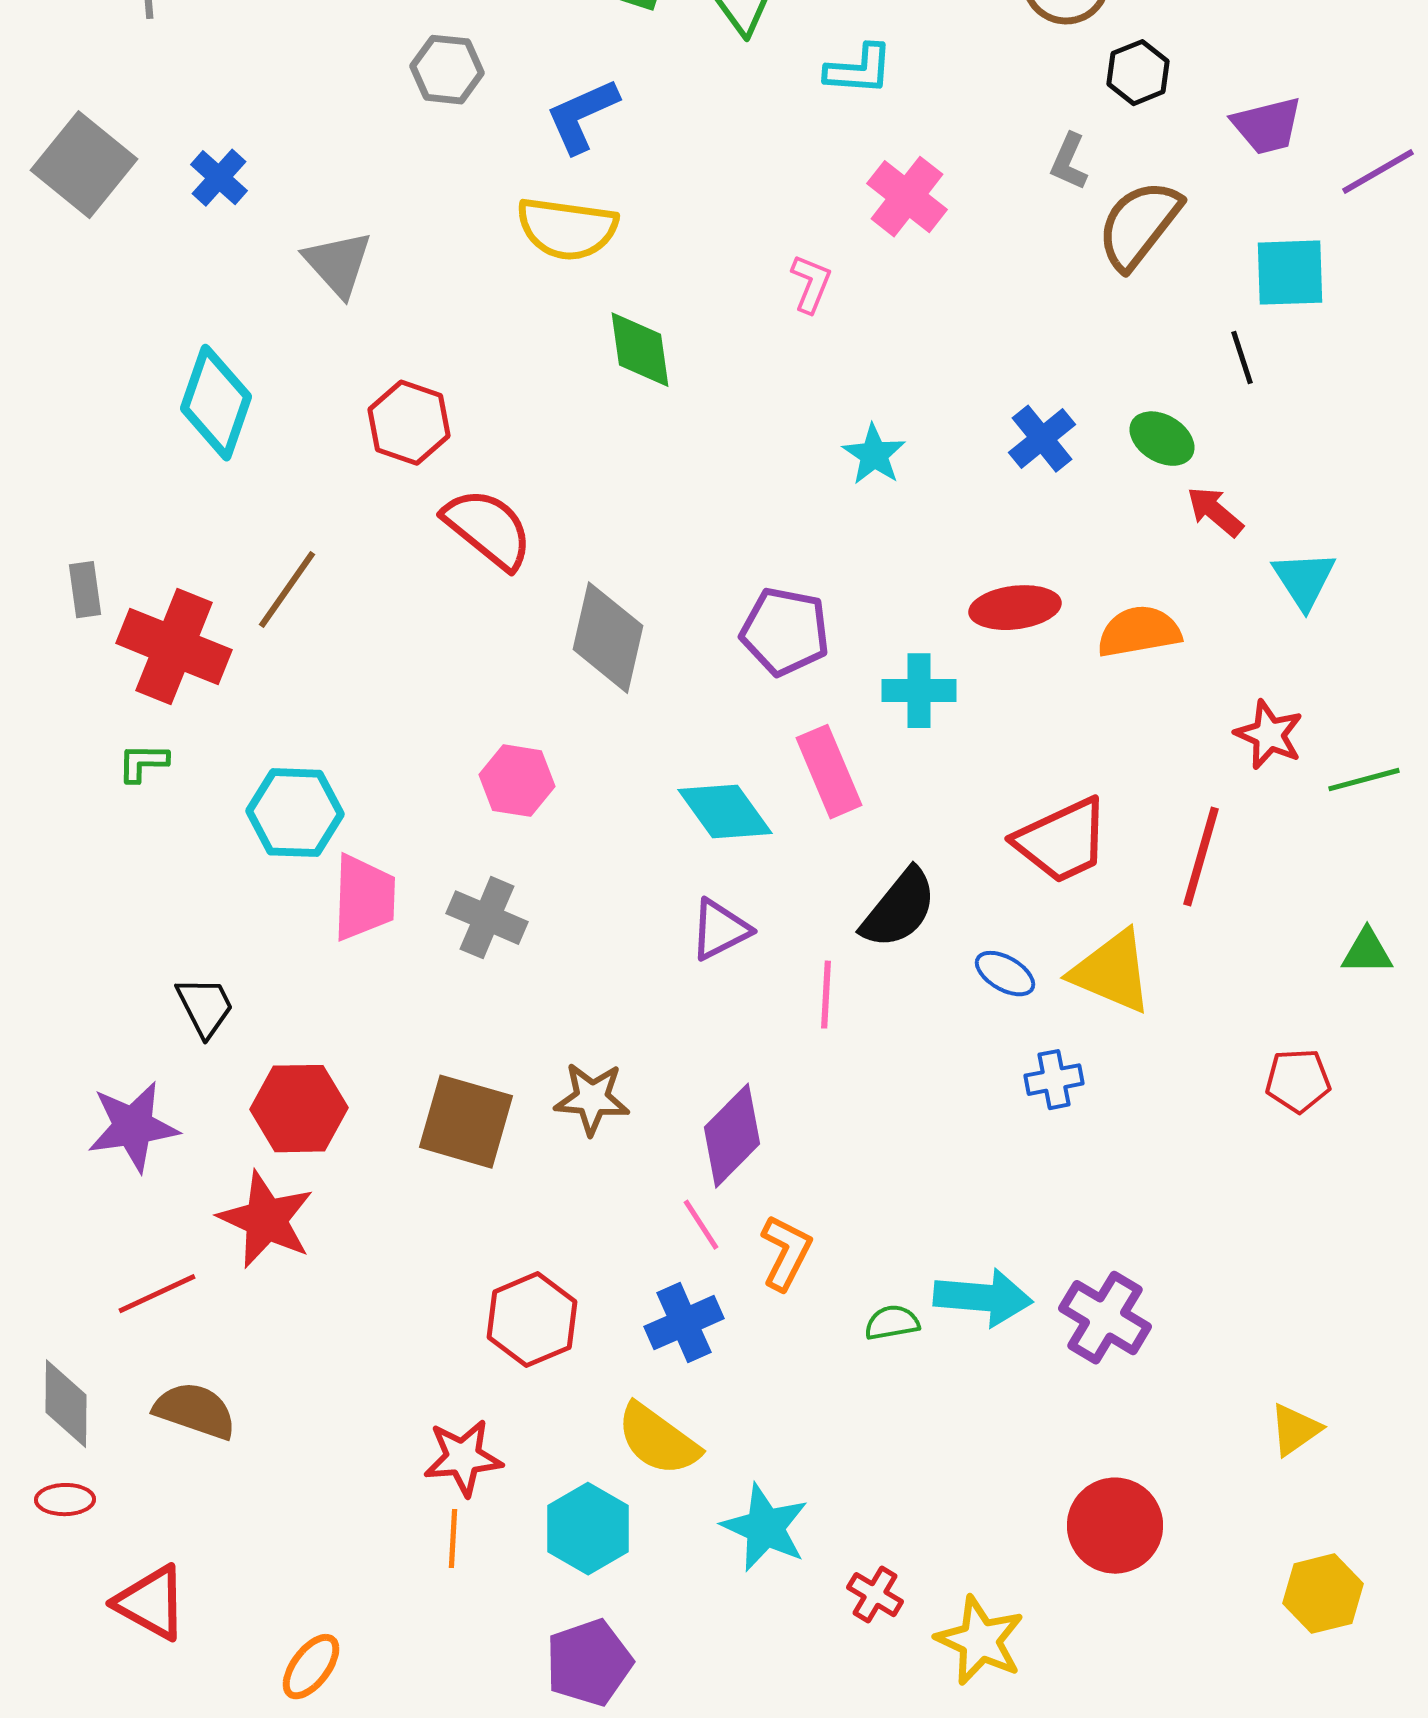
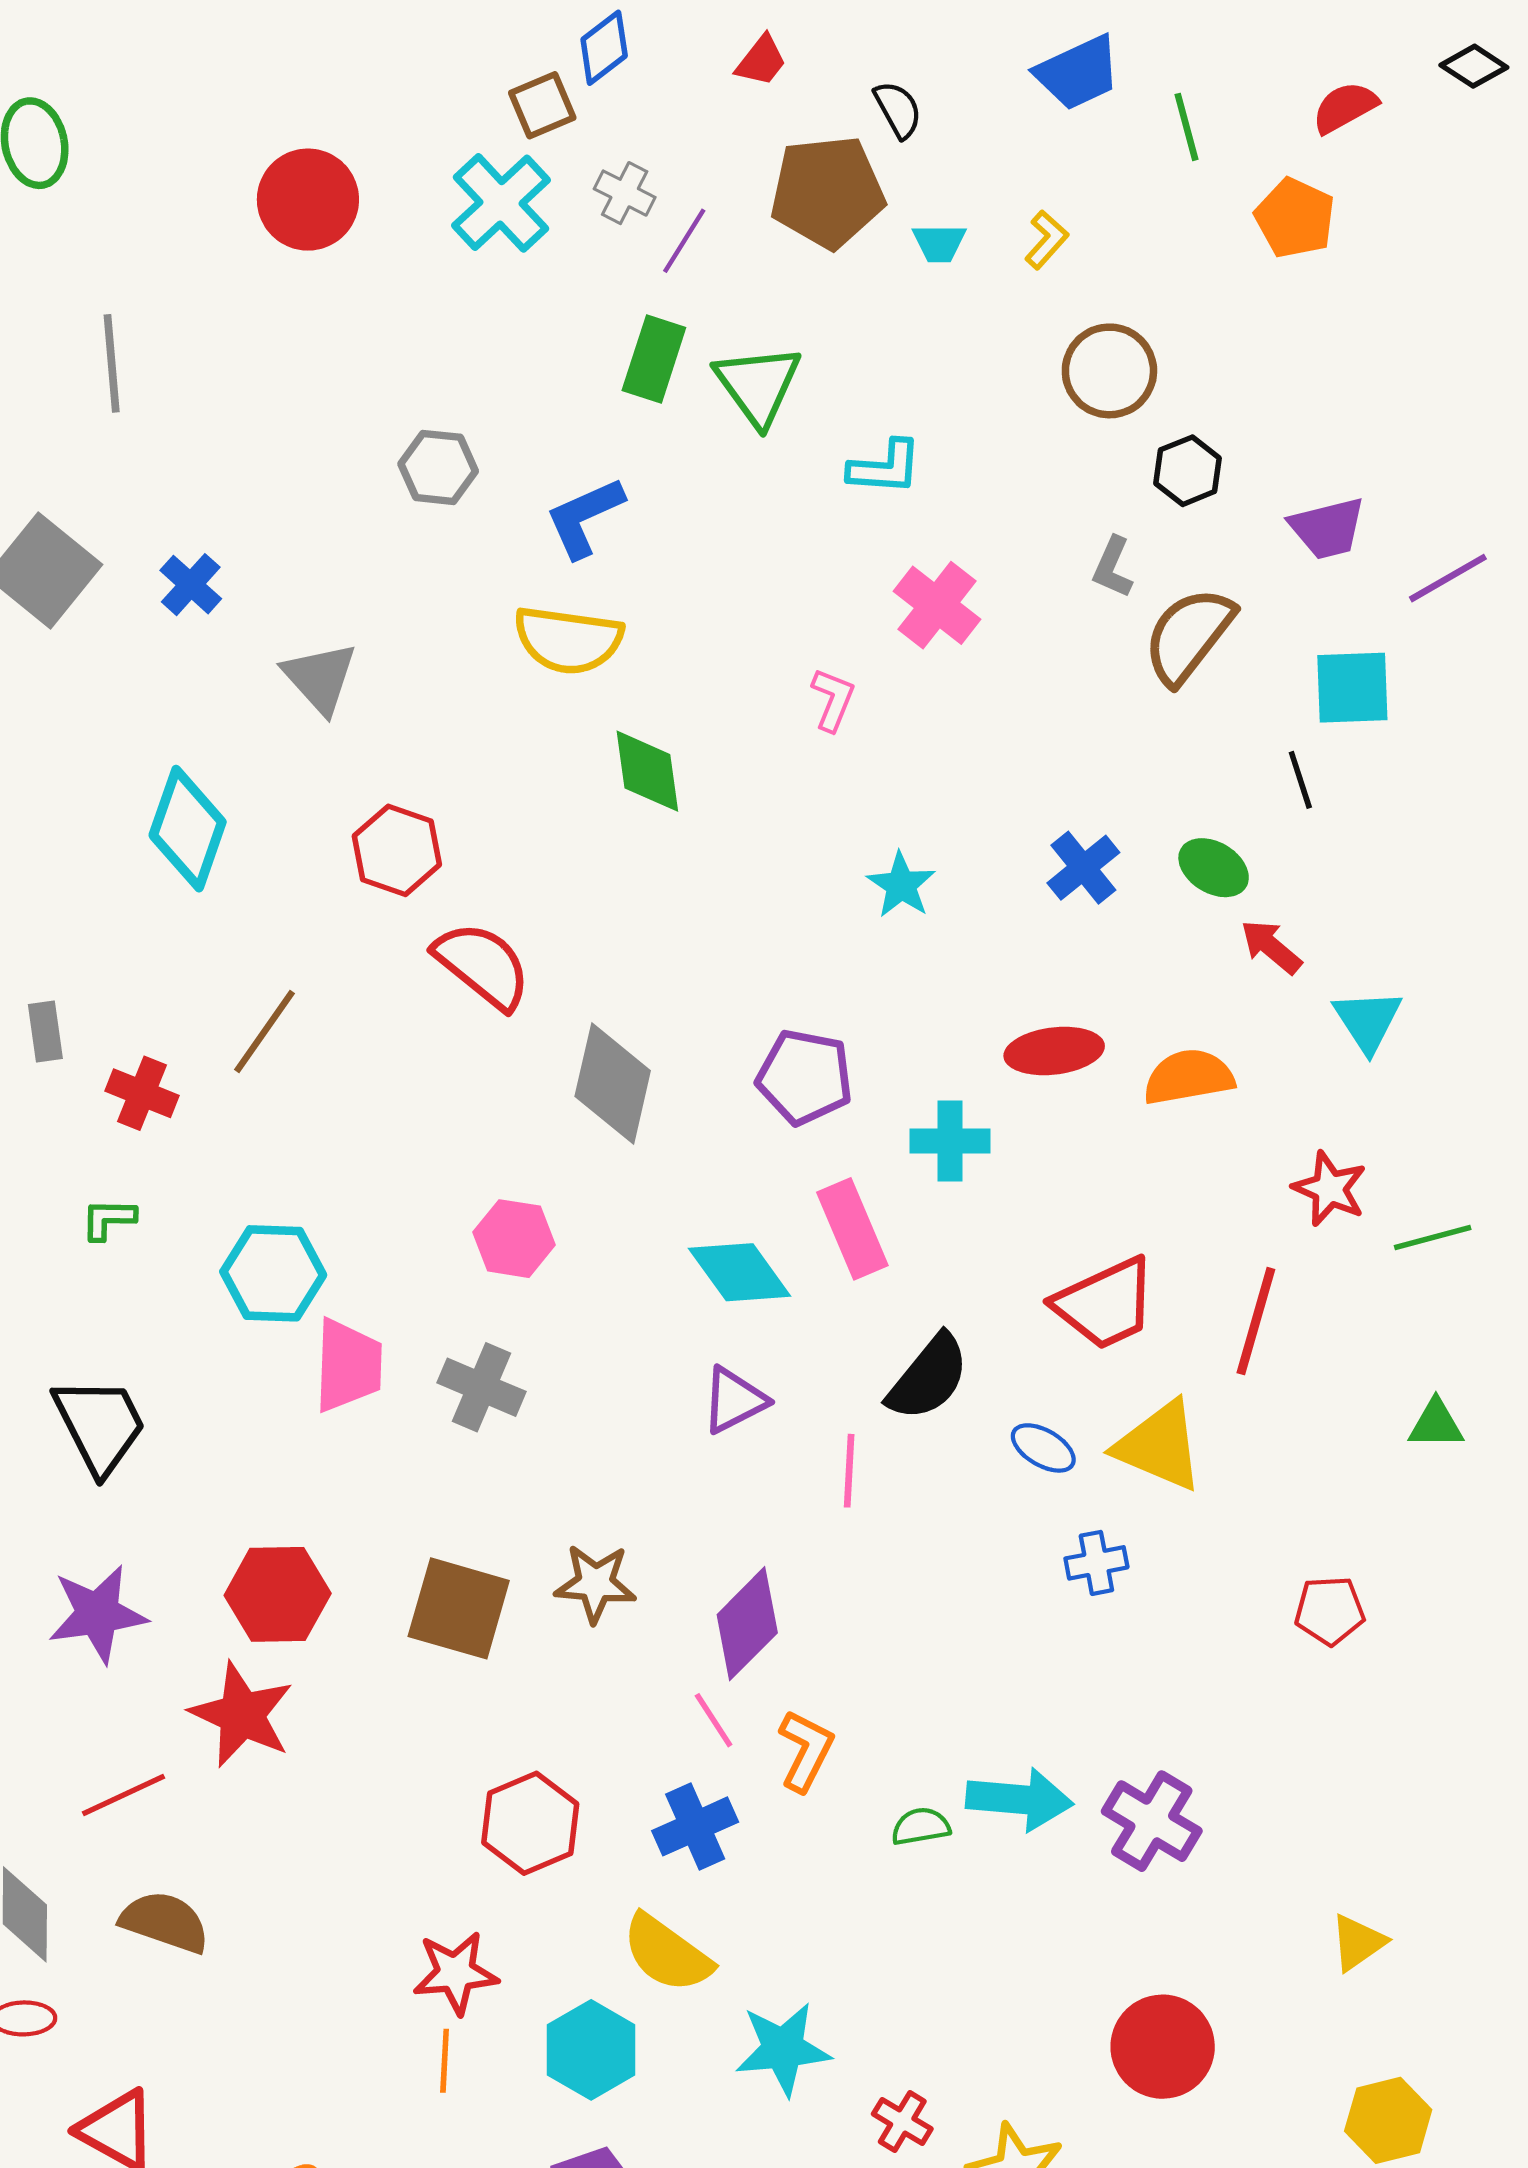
red cross: (174, 647) -> (142, 1093), size x0.6
black trapezoid: (205, 1007) -> (100, 1425), moved, size x1.5
red pentagon: (1298, 1081) -> (1330, 1611), moved
cyan star: (765, 1528) -> (783, 2049), turned -30

